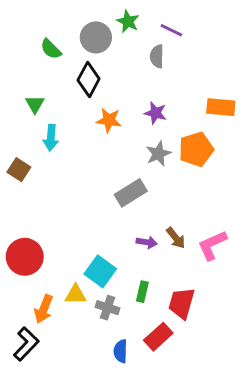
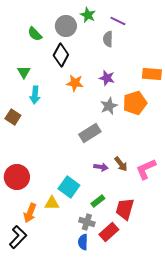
green rectangle: (142, 292) -> (98, 201), turned 40
gray cross: (107, 308) -> (87, 222), moved

